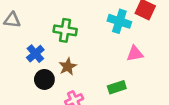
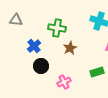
brown star: (68, 67) -> (70, 48), moved

